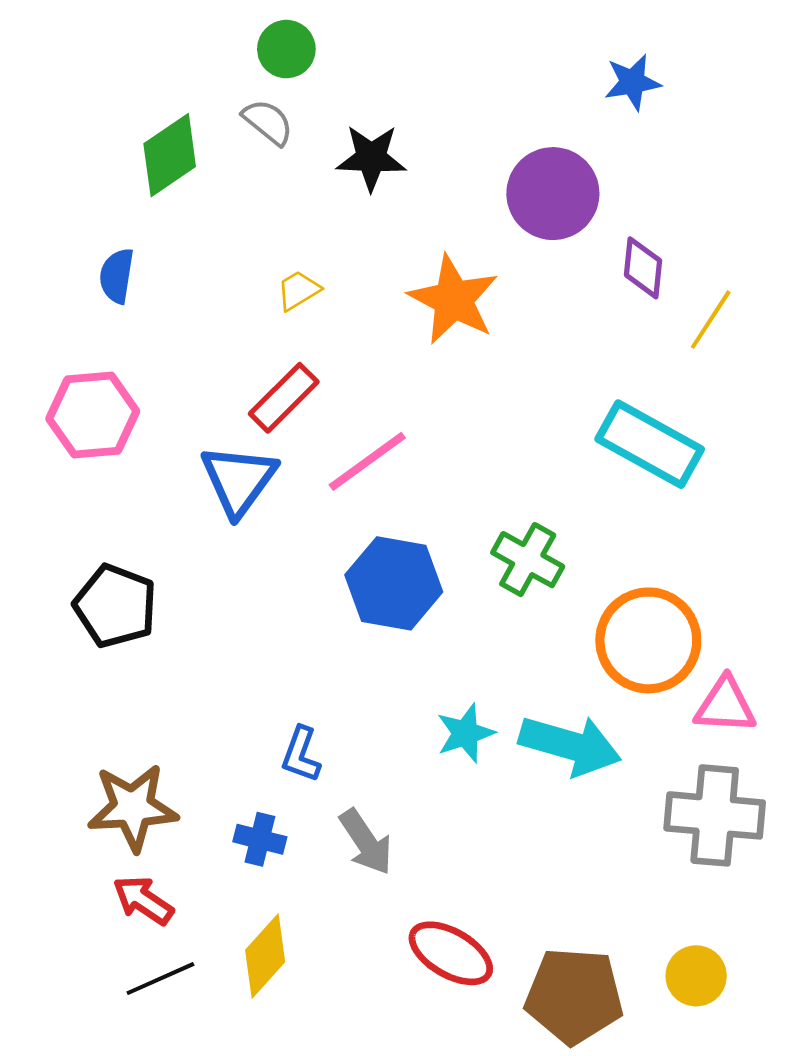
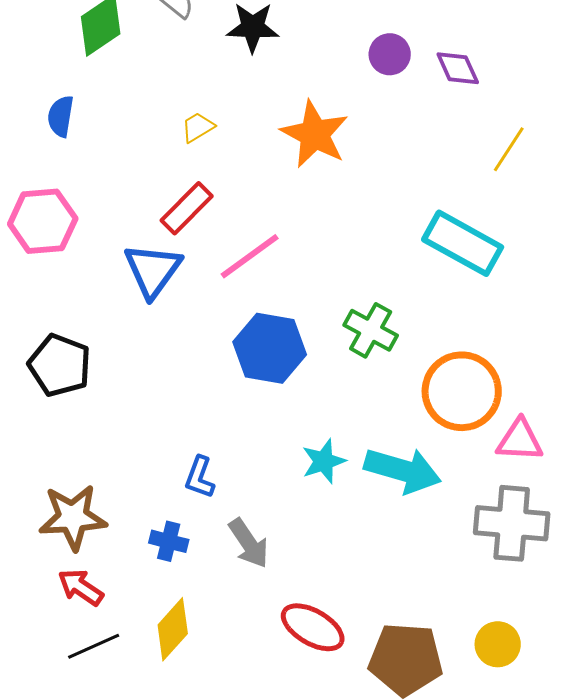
purple circle: (553, 194) -> (390, 54), size x0.6
purple diamond: (643, 268) -> (458, 68), moved, turned -30

